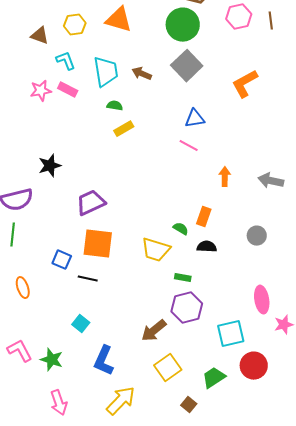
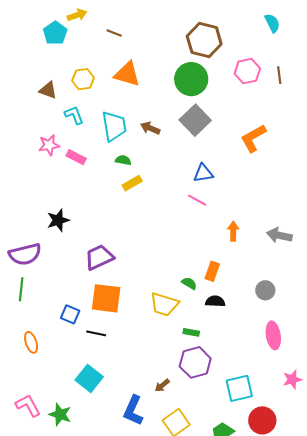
pink rectangle: (68, 90) -> (76, 157), moved
pink ellipse: (262, 300) -> (273, 335), moved
cyan square: (81, 324) -> (89, 378), size x1.5
brown arrow: (154, 331) -> (162, 385), size x0.6
blue L-shape: (104, 361) -> (133, 410), moved

